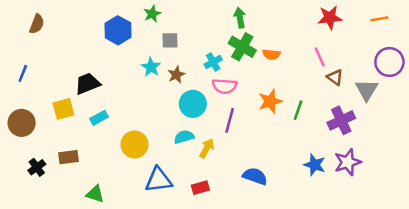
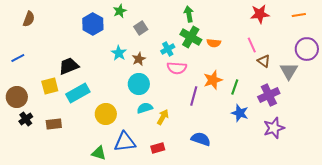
gray square: (170, 40) -> (141, 28), moved, turned -32
blue line: (23, 73) -> (18, 58), turned 40
cyan circle: (193, 104) -> (139, 84), moved
cyan rectangle: (99, 118) -> (78, 93), size x1.6
purple line: (230, 120) -> (194, 96), moved
blue star: (315, 165) -> (240, 113), moved
black cross: (37, 167) -> (26, 119), moved
green triangle: (95, 194) -> (99, 153), moved

